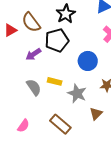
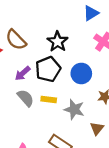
black star: (66, 14) -> (58, 42), moved
black pentagon: (57, 40) -> (48, 69), moved
gray semicircle: (34, 87) -> (26, 98), moved

